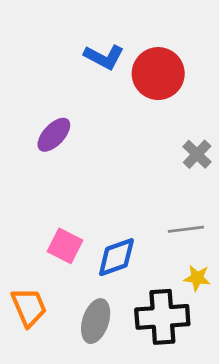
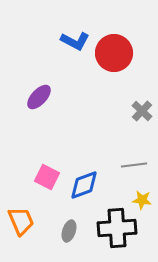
gray ellipse: (96, 321) -> (69, 231), size x0.7

